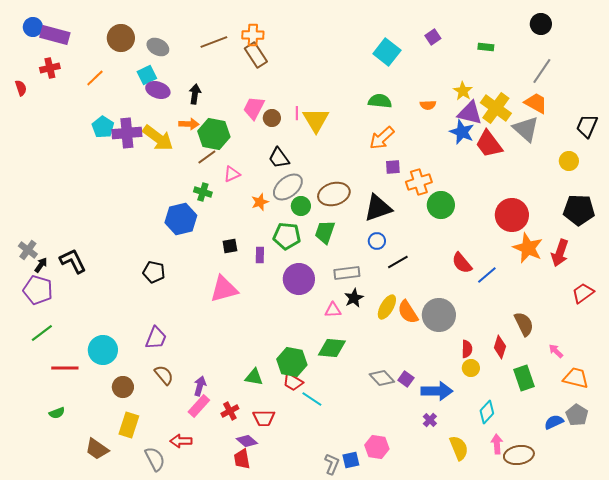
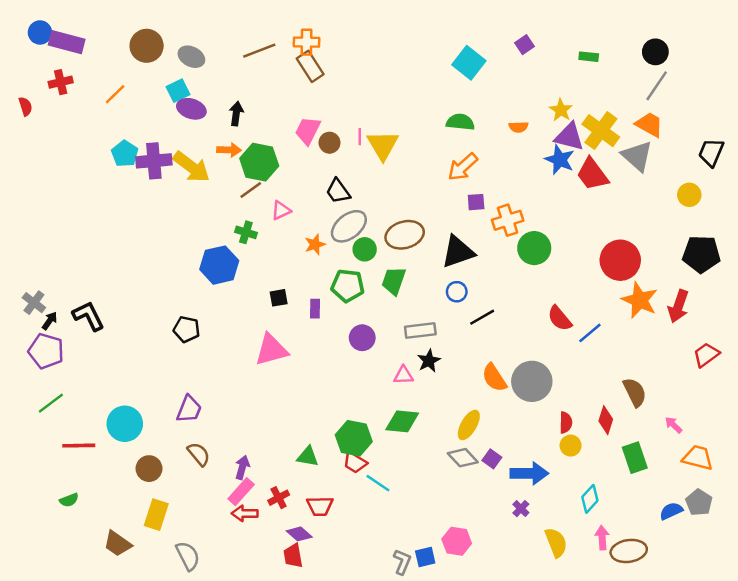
black circle: (541, 24) -> (655, 52), moved
purple circle: (299, 279) -> (362, 338), size x0.7
yellow ellipse: (387, 307) -> (469, 425), moved
red arrow: (181, 441) -> (245, 513), moved

